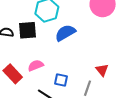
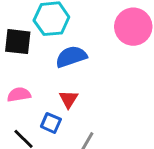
red triangle: (102, 70) -> (69, 99), moved

